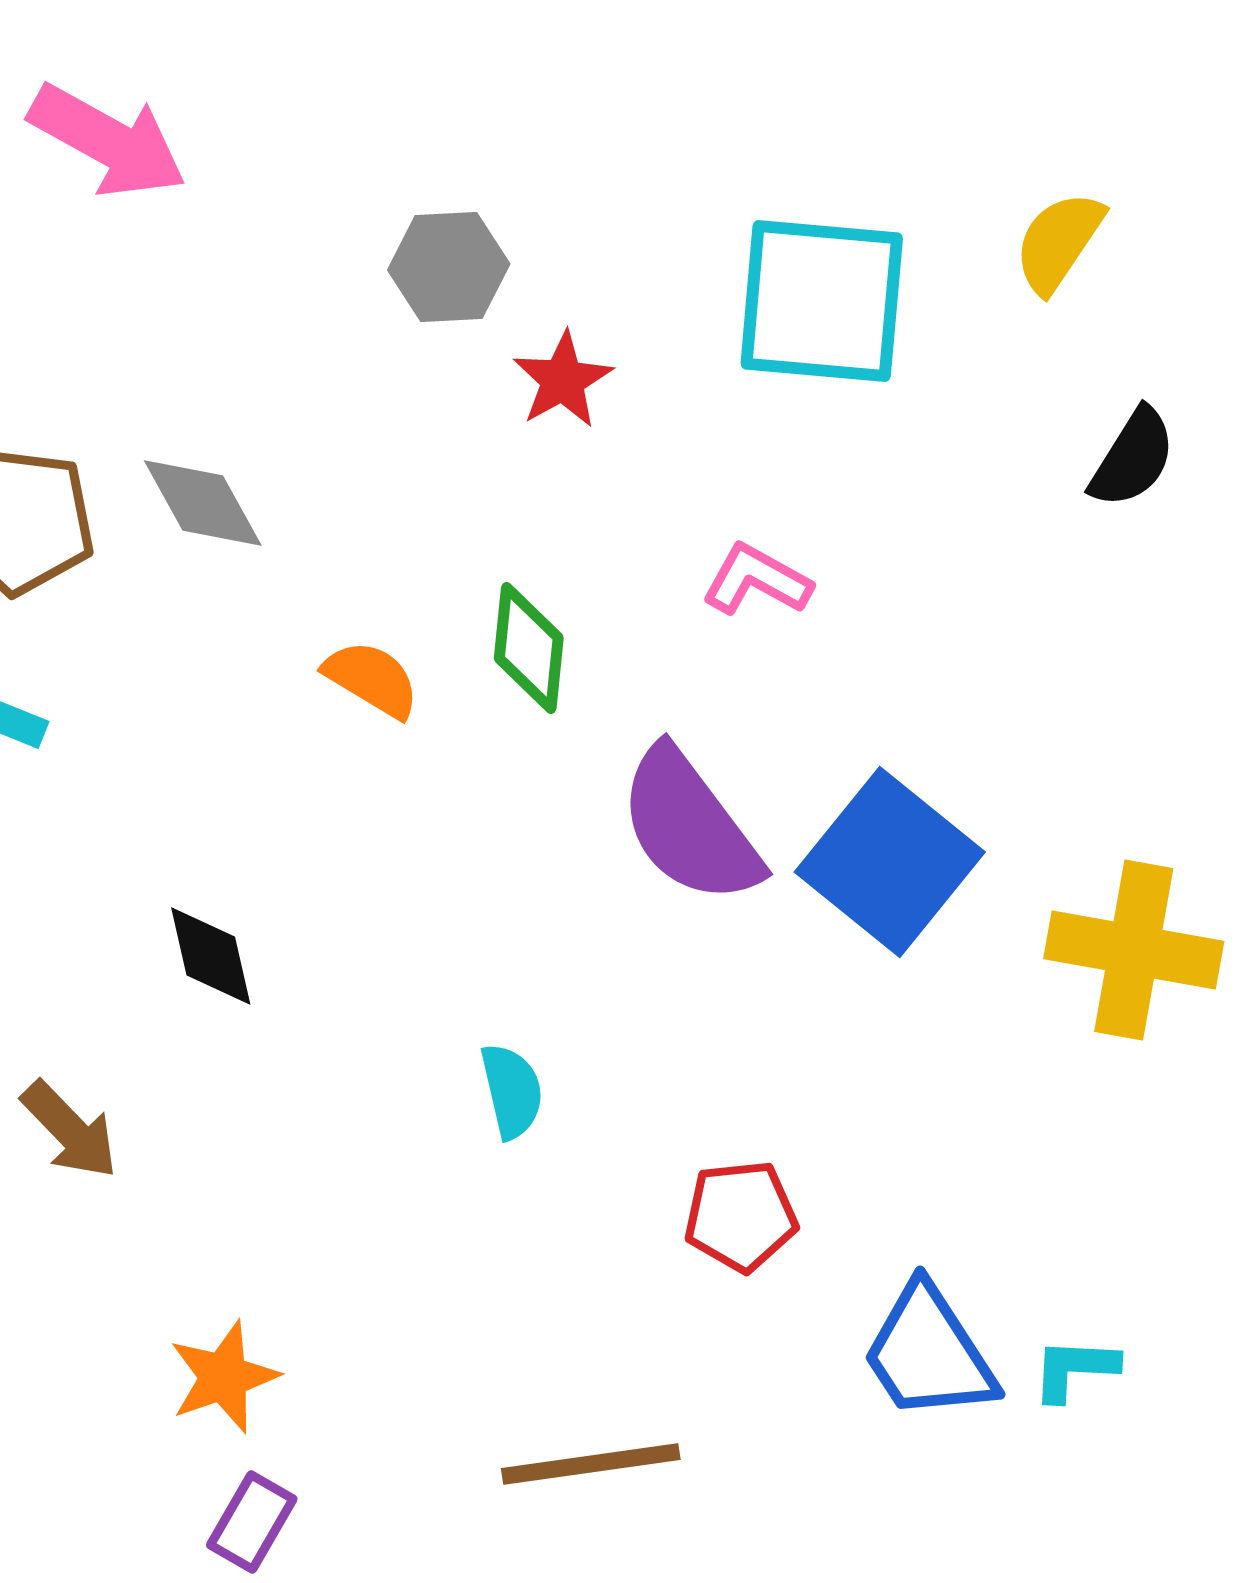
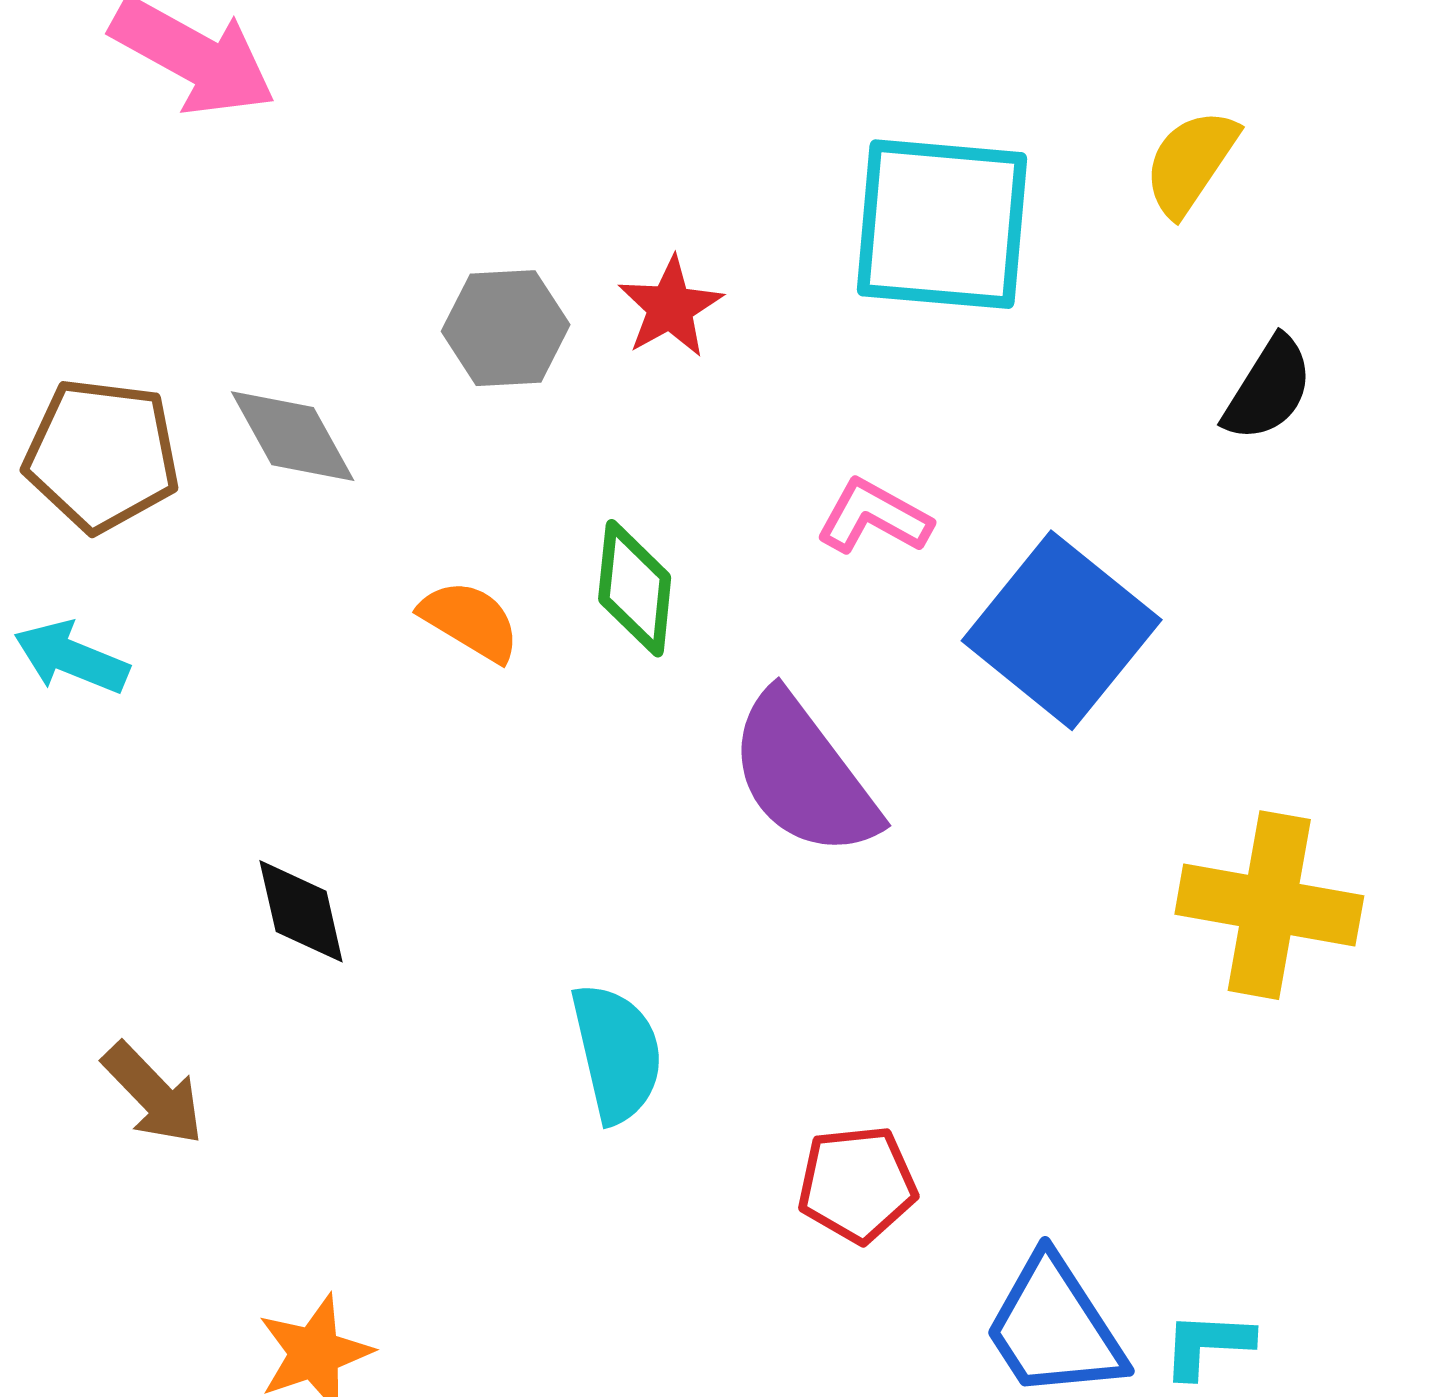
gray hexagon: (449, 267) -> (506, 328), moved
blue square: (890, 862) -> (1062, 630), moved
cyan semicircle: (512, 1091) -> (617, 1053), size x1.4

